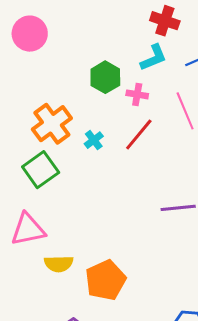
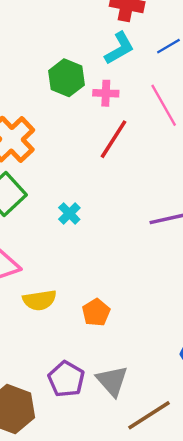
cyan cross: (94, 140) -> (69, 213), moved
orange pentagon: (106, 280) -> (96, 312), size x0.6

